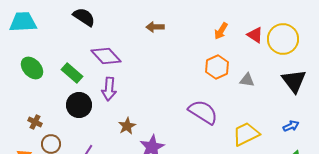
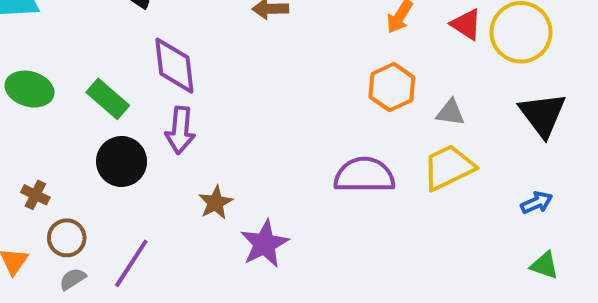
purple diamond: (106, 56) -> (174, 66), turned 36
green ellipse: (32, 68) -> (29, 89), turned -30
purple semicircle: (203, 112) -> (364, 175), turned -32
yellow trapezoid: (246, 134) -> (449, 167), moved

